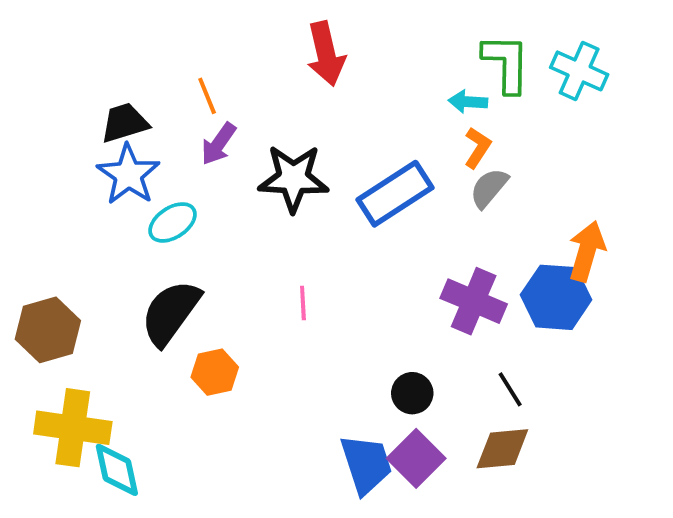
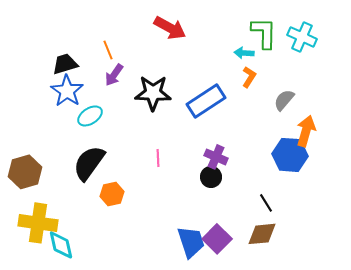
red arrow: (326, 54) -> (170, 28), turned -48
gray semicircle: (489, 188) -> (284, 100), moved
purple cross: (474, 301) -> (216, 157), moved, size x0.7
black circle: (412, 393) -> (211, 177), moved

